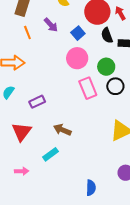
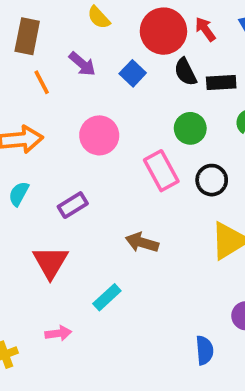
pink circle: (77, 58) -> (99, 135), moved
black circle: (115, 86) -> (212, 180), moved
brown arrow: (62, 130) -> (142, 242), moved
blue semicircle: (91, 188) -> (205, 350), moved

